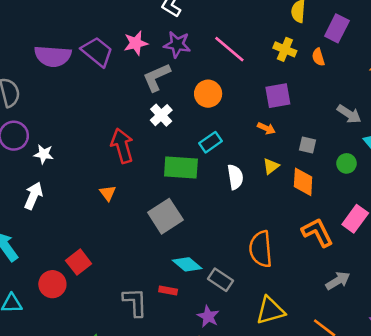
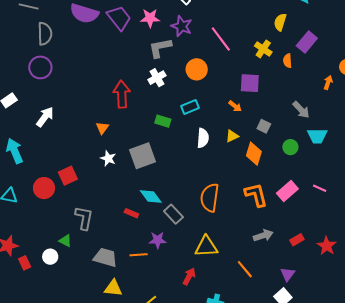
white star: (44, 154) -> (108, 158), moved
green rectangle: (181, 167) -> (163, 121), size x0.6
gray L-shape: (135, 302) -> (84, 218), moved
purple star: (208, 316) -> (158, 240), turned 30

